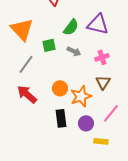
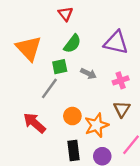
green semicircle: (71, 27) -> (72, 44), moved
gray line: (26, 64) -> (49, 88), moved

